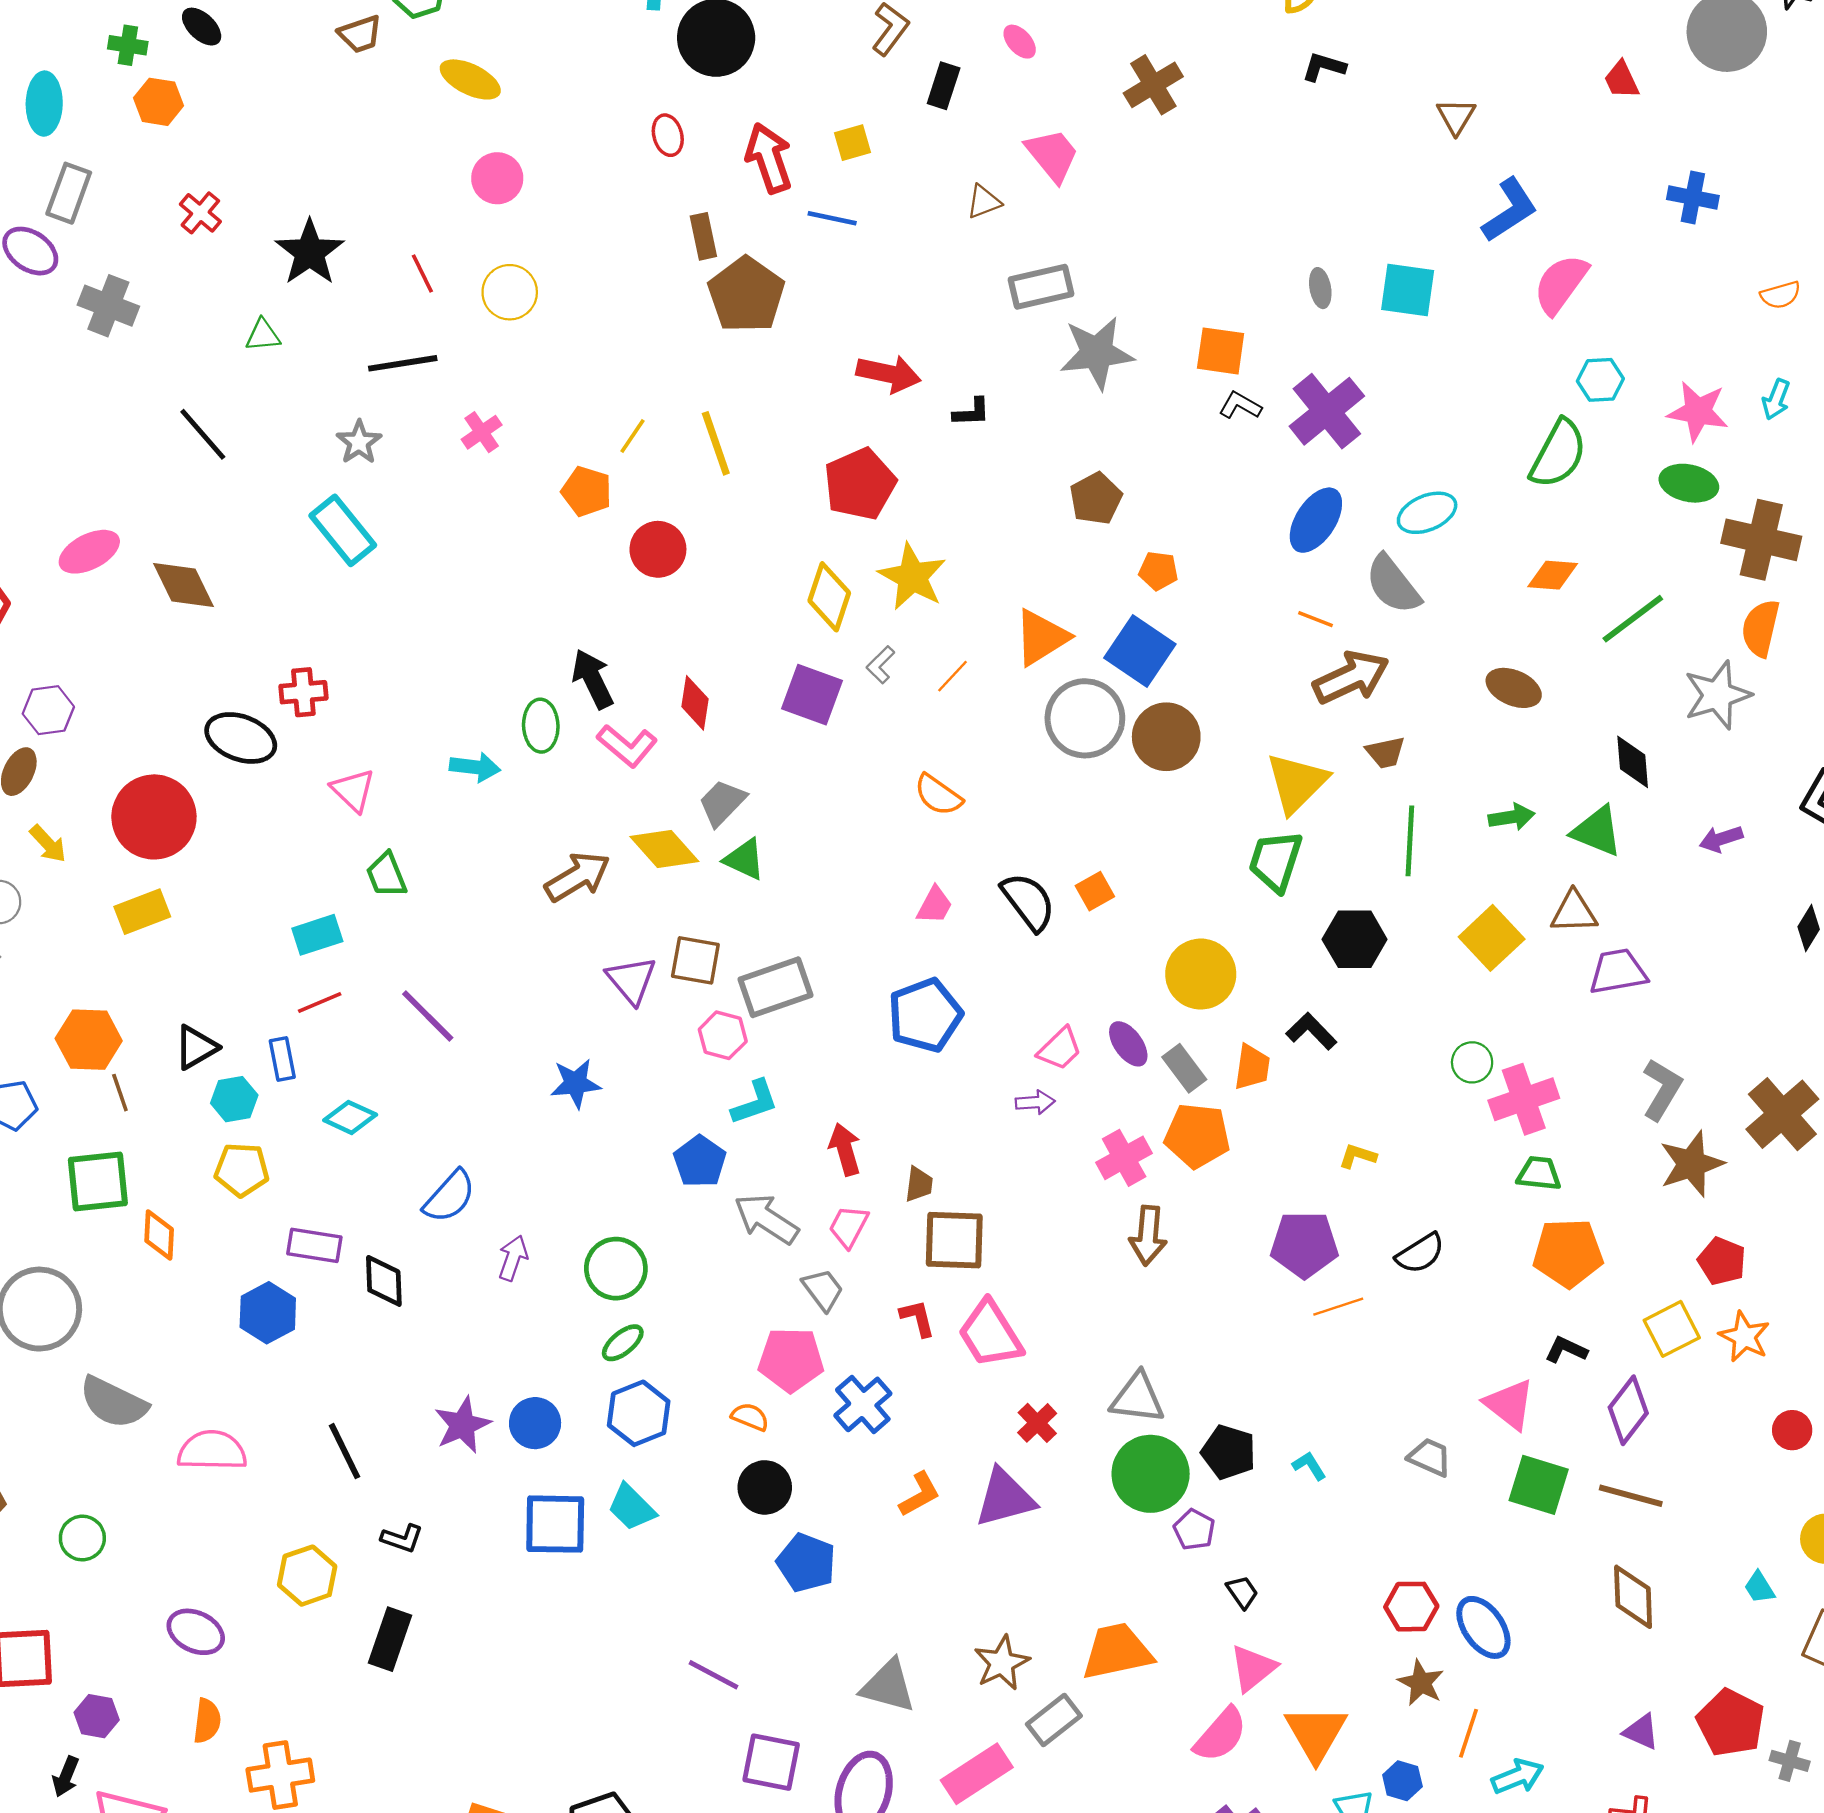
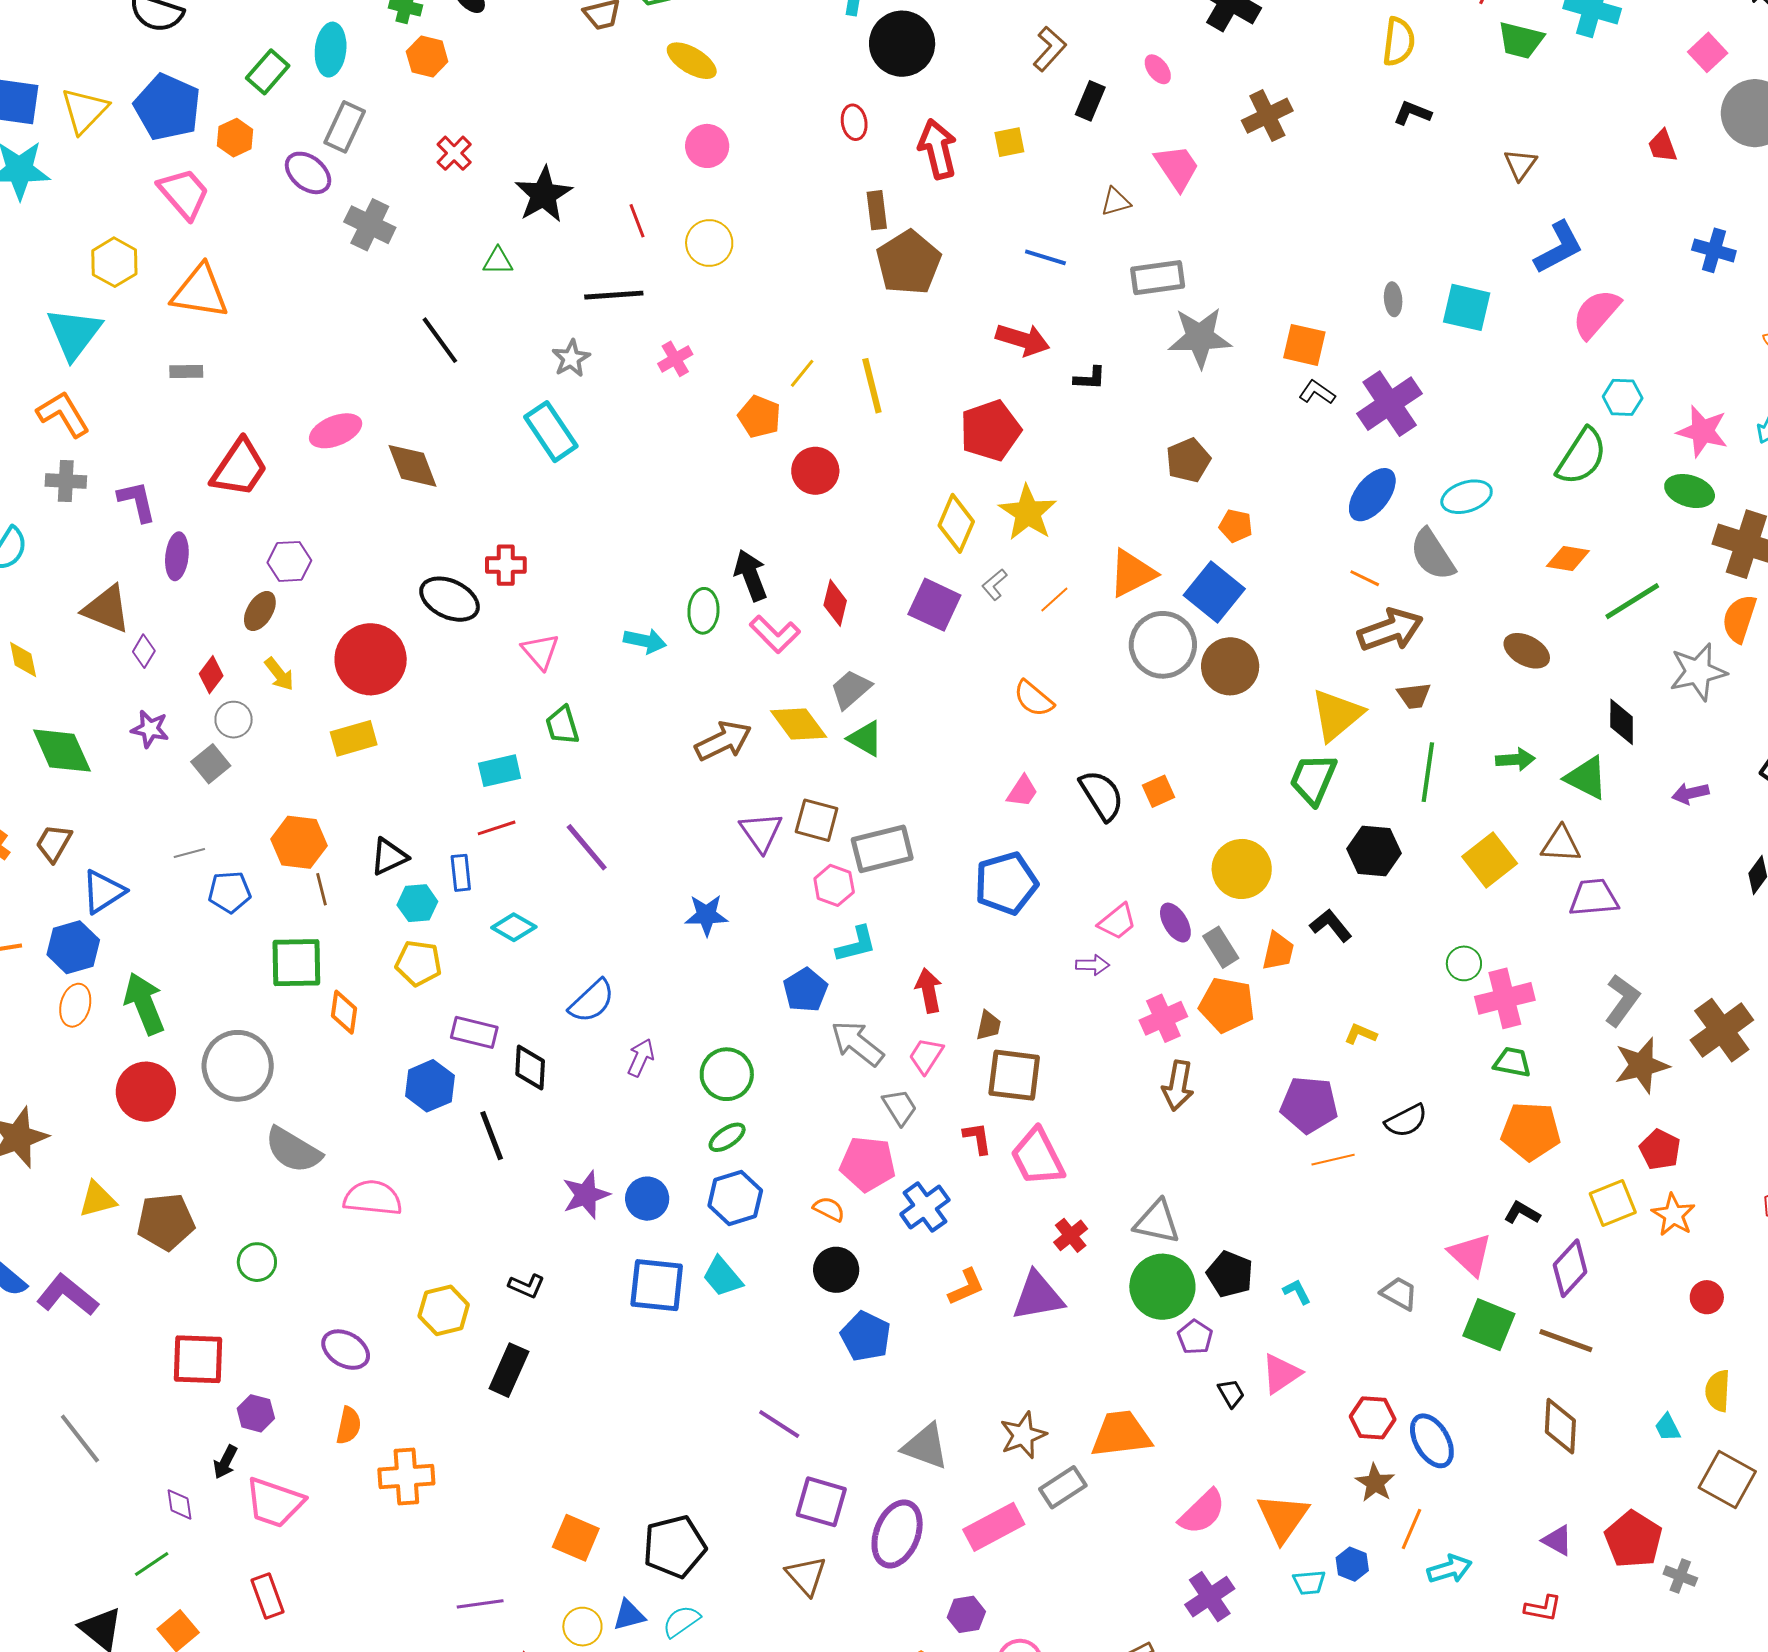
blue line: (832, 218) -> (1045, 257), moved
black line: (345, 1451) -> (492, 1136), moved
pink triangle: (1253, 1668) -> (1281, 1374), moved

